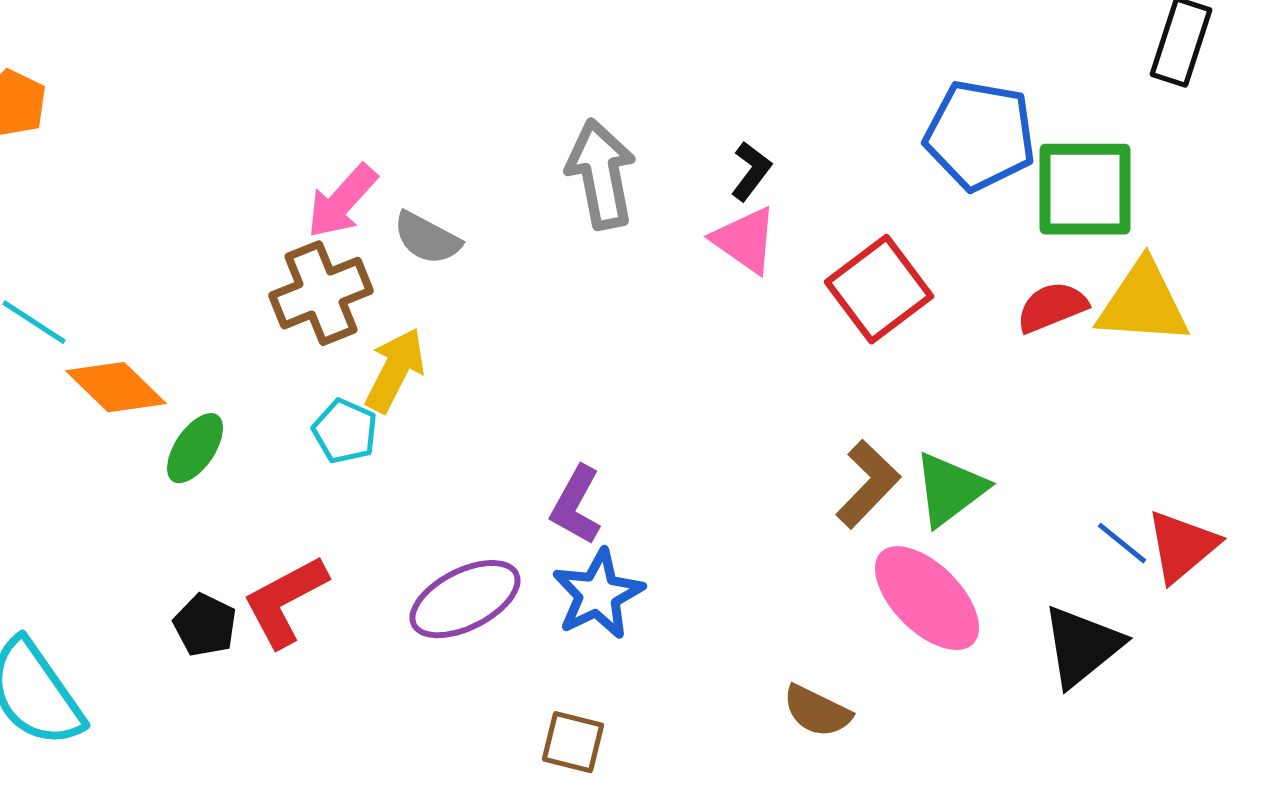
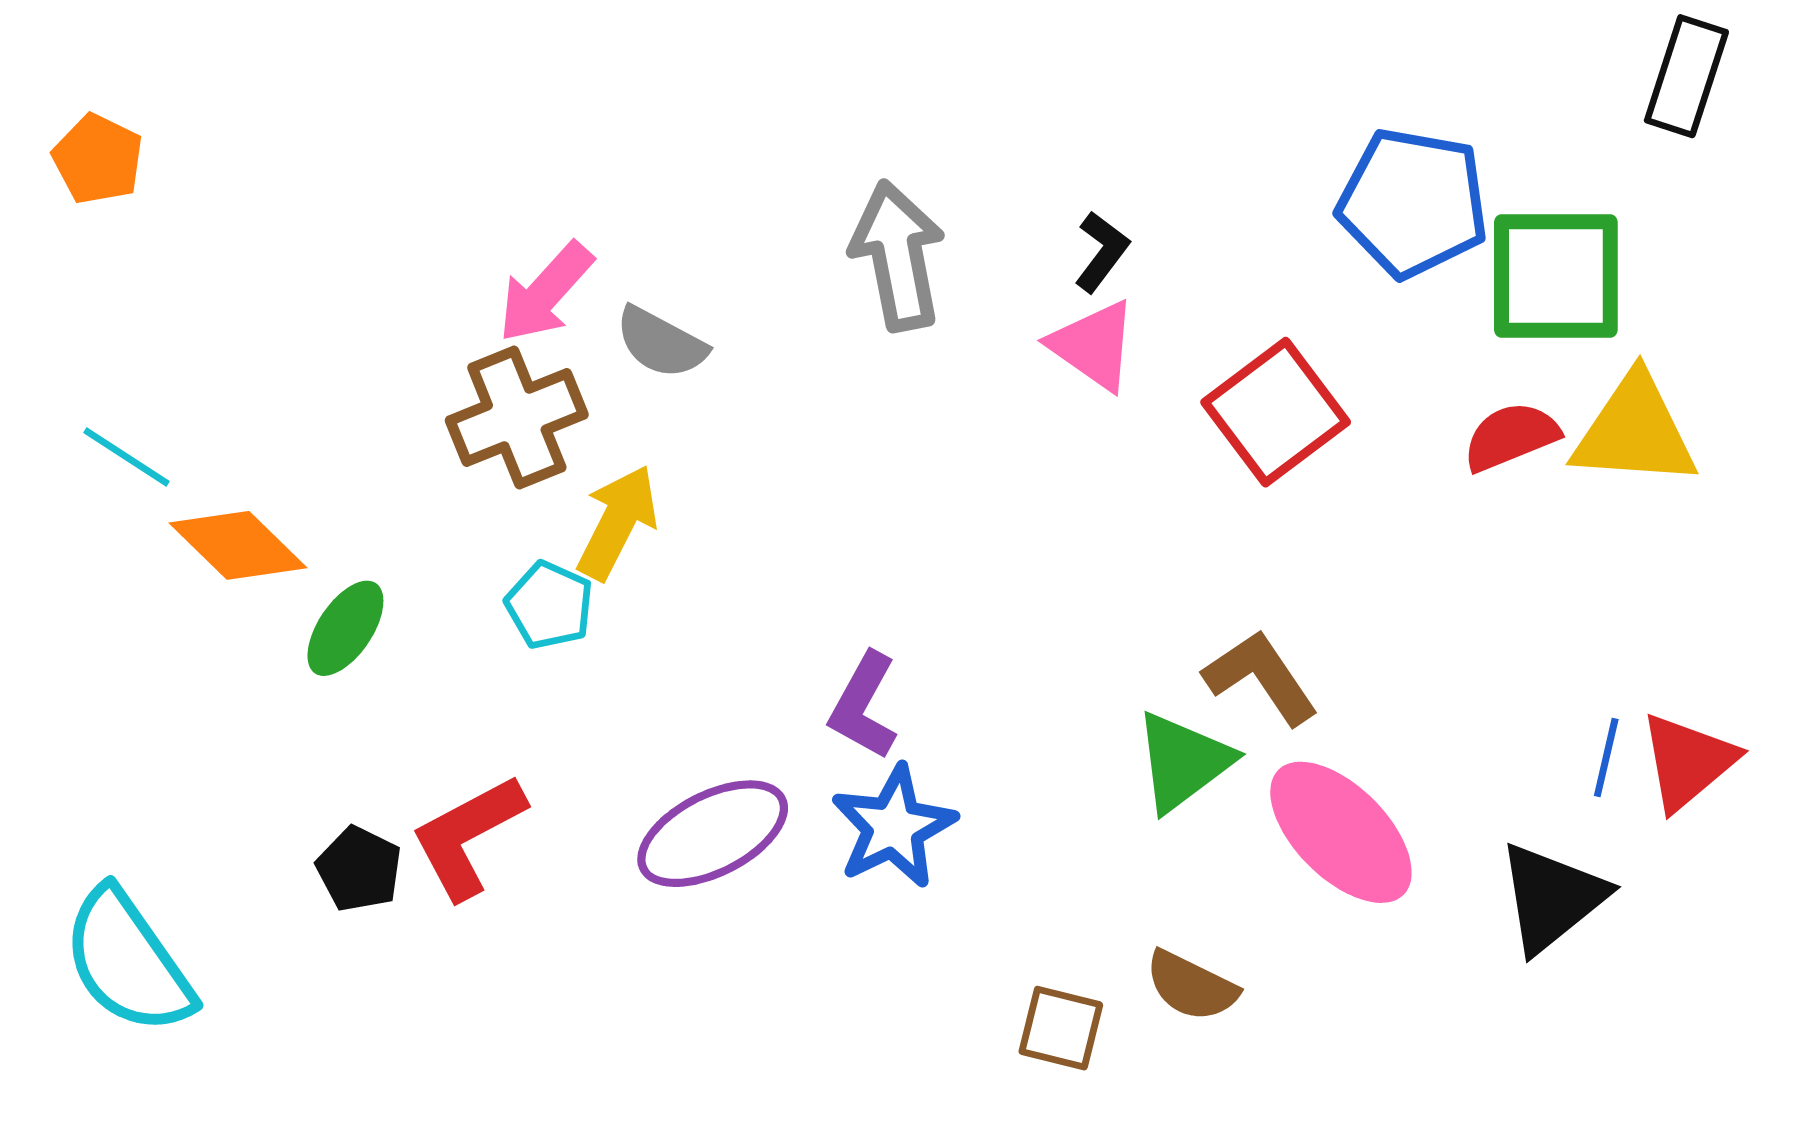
brown L-shape: (868, 484) -> (1261, 677), turned -78
green triangle: (950, 489) -> (1183, 762), moved
blue line: (1122, 543) -> (1606, 758), turned 64
brown square: (573, 742) -> (1061, 1028), moved

